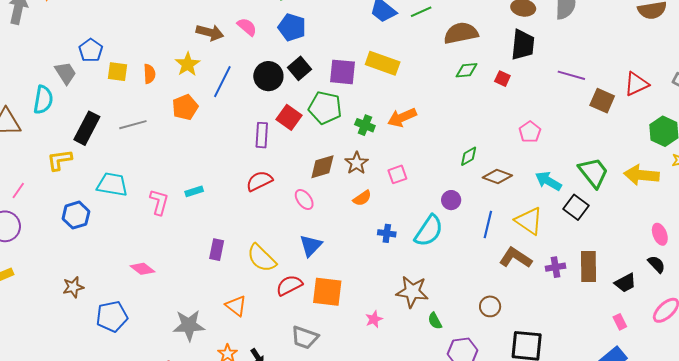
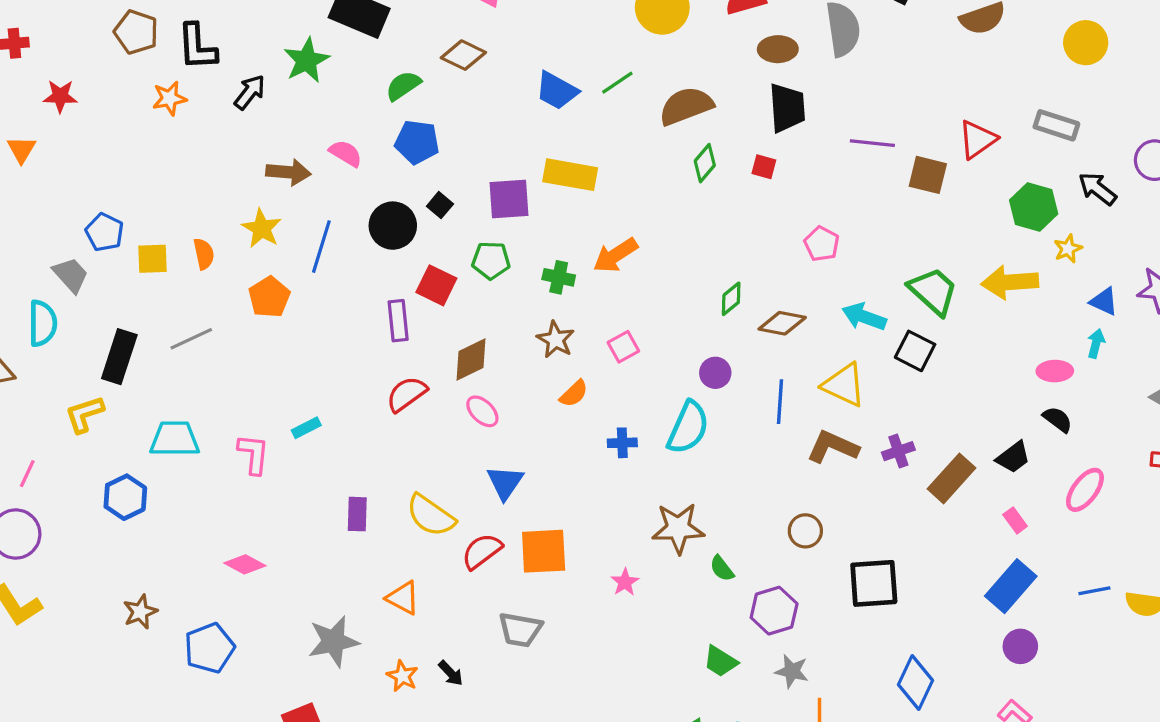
black square: (300, 68) -> (440, 205), size x0.7
green diamond: (467, 70) -> (705, 163), turned -35
green pentagon: (325, 108) -> (491, 260), size x0.7
brown diamond: (322, 167) -> (471, 359), moved
pink ellipse: (660, 234) -> (1055, 371), turned -60
brown rectangle: (588, 266) -> (951, 478), moved, turned 52

